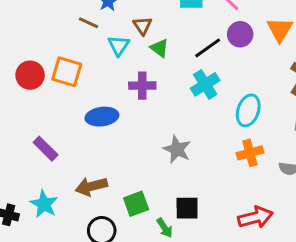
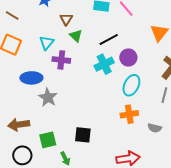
brown line: (89, 23) -> (12, 16), moved
purple circle: (240, 34) -> (128, 58), moved
cyan triangle: (119, 45) -> (47, 43), moved
gray star: (177, 149) -> (48, 97), moved
black square: (187, 208) -> (83, 135), moved

